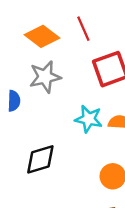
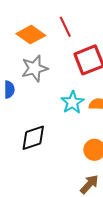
cyan star: (89, 119) -> (72, 102), turned 30

